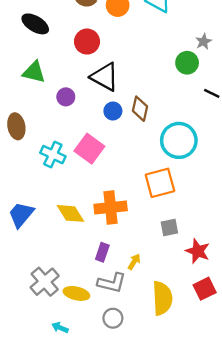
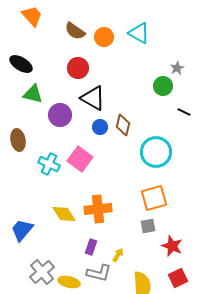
black ellipse: (35, 24) -> (21, 64), moved
purple circle: (66, 97) -> (60, 115), size x1.5
orange square: (160, 183) -> (154, 198), moved
blue trapezoid: (21, 215) -> (22, 230), moved

